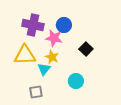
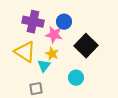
black square: (86, 49) -> (86, 46), size x1.6
yellow triangle: (25, 55) -> (25, 52), turned 35

